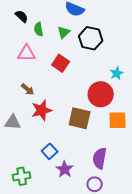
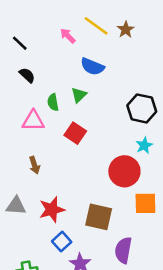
green semicircle: (39, 29) -> (53, 102), moved
black hexagon: (91, 38) -> (142, 108), moved
brown arrow: (28, 89) -> (35, 165), turned 32
red star: (42, 110) -> (52, 210), moved
brown square: (80, 118) -> (99, 217), moved

